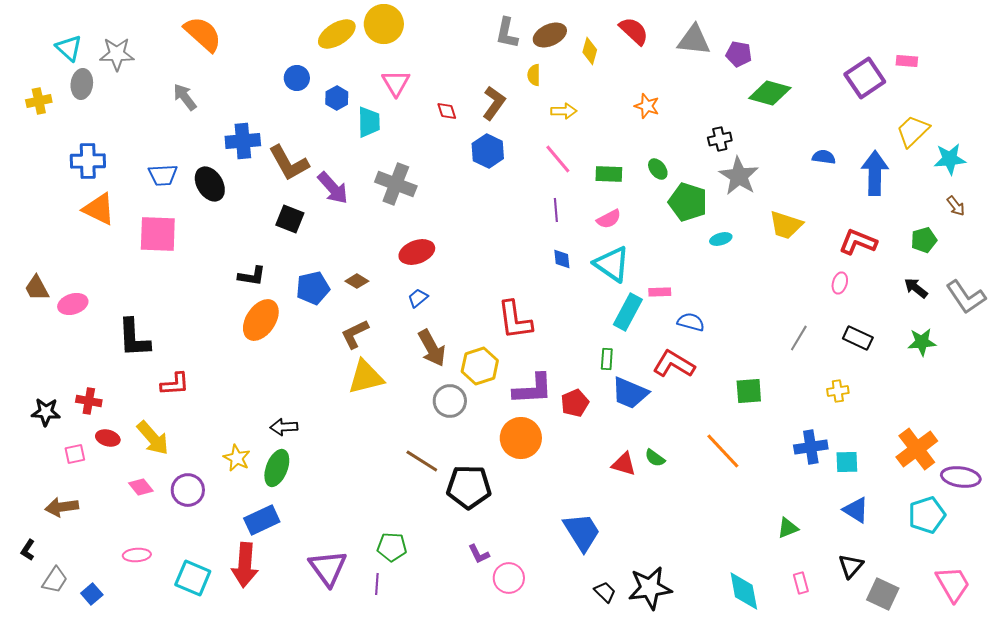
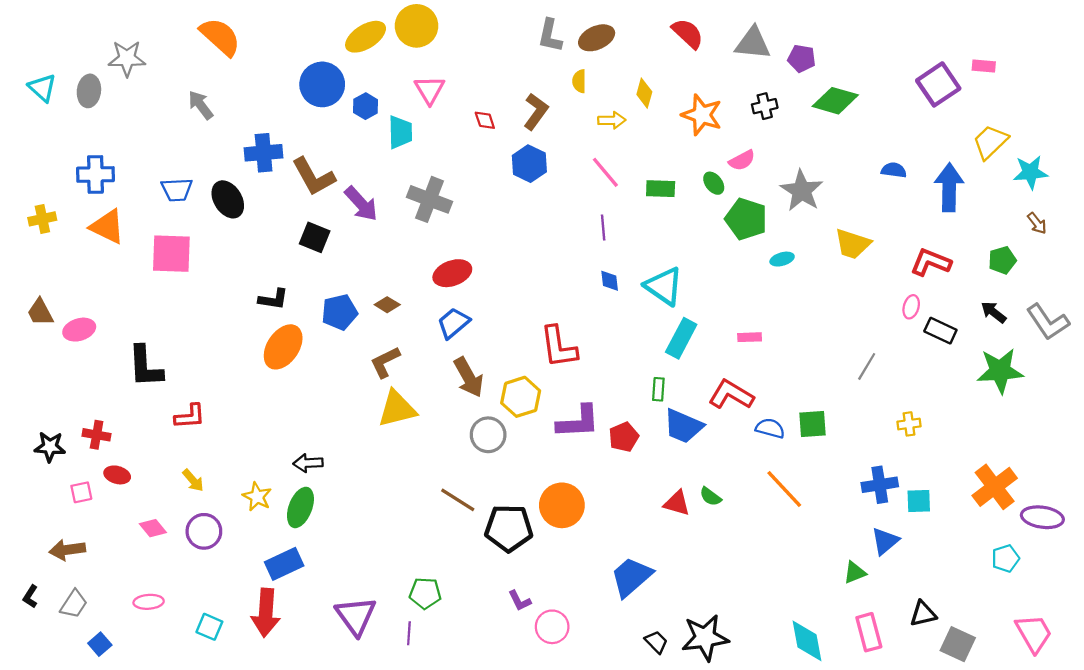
cyan triangle: (69, 48) -> (42, 88), moved
yellow diamond: (590, 51) -> (644, 93), moved
blue circle: (297, 78) -> (322, 84), size x1.6
yellow cross: (39, 101) -> (42, 219), moved
orange star: (647, 106) -> (702, 115), size x1.5
black cross: (720, 139) -> (765, 106), moved
pink semicircle: (609, 219) -> (742, 160), moved
pink rectangle: (660, 292) -> (750, 337), moved
blue trapezoid: (418, 298) -> (453, 323), size x1.5
blue semicircle: (691, 322) -> (770, 428), moved
black rectangle: (858, 338) -> (940, 331), moved
green star: (922, 342) -> (1000, 371), size x1.5
yellow arrow: (153, 438) -> (193, 480), moved, size x0.6
orange circle: (521, 438) -> (562, 505), moved
blue triangle: (856, 510) -> (885, 541), moved, turned 48
cyan pentagon: (927, 515) -> (1006, 558), size x0.7
blue trapezoid: (582, 532) -> (631, 577), turned -99
black triangle: (851, 566) -> (923, 614), turned 36
cyan square: (193, 578) -> (209, 627), size x0.7
gray trapezoid: (55, 580) -> (74, 604), moved
pink rectangle: (801, 583) -> (869, 632), size x1.6

